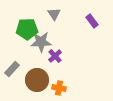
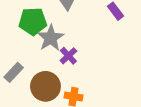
gray star: (41, 42) -> (51, 38), turned -30

